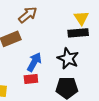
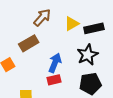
yellow triangle: (81, 18) -> (72, 24), moved, turned 42
black star: (68, 59) -> (88, 55), turned 30

